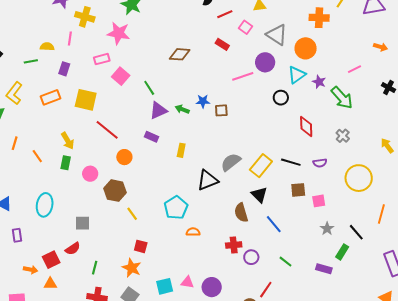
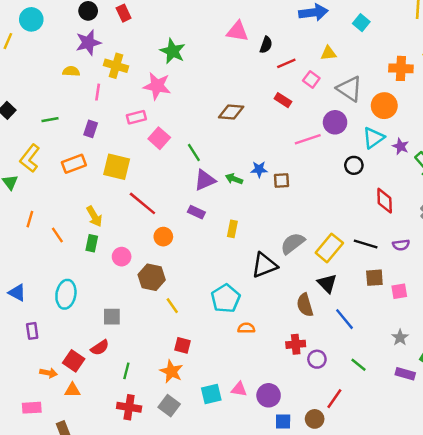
yellow semicircle: (47, 47) -> (71, 71), moved
gray star: (327, 229) -> (400, 337), moved
red square: (51, 260) -> (74, 361), turned -30

